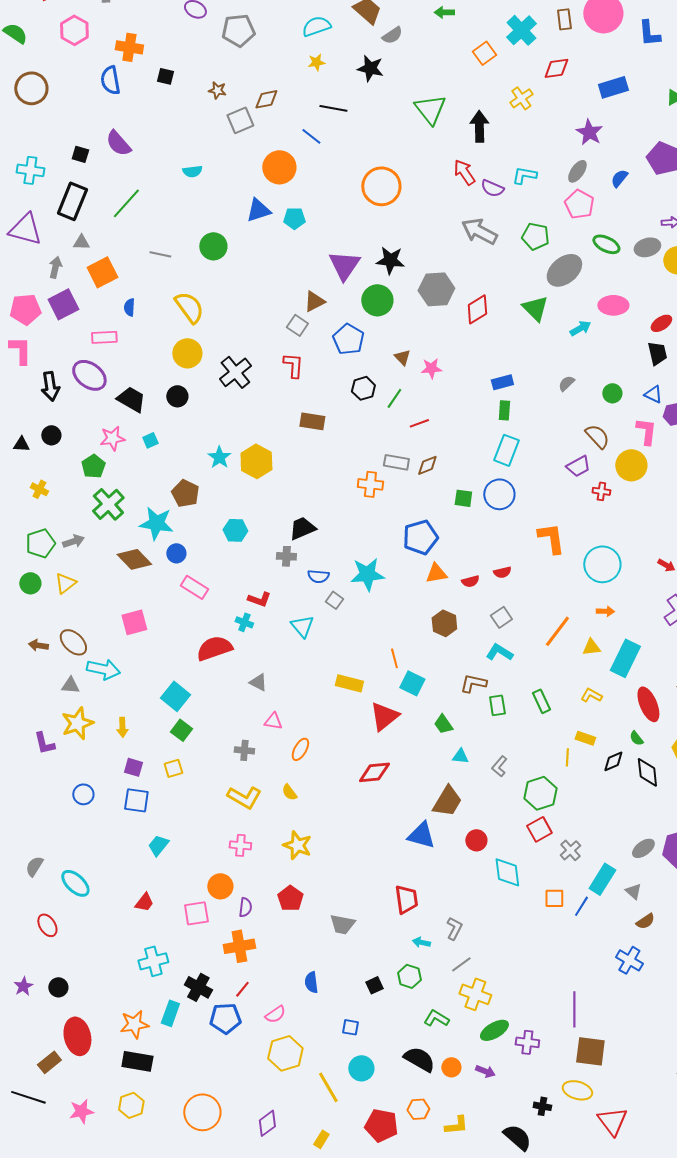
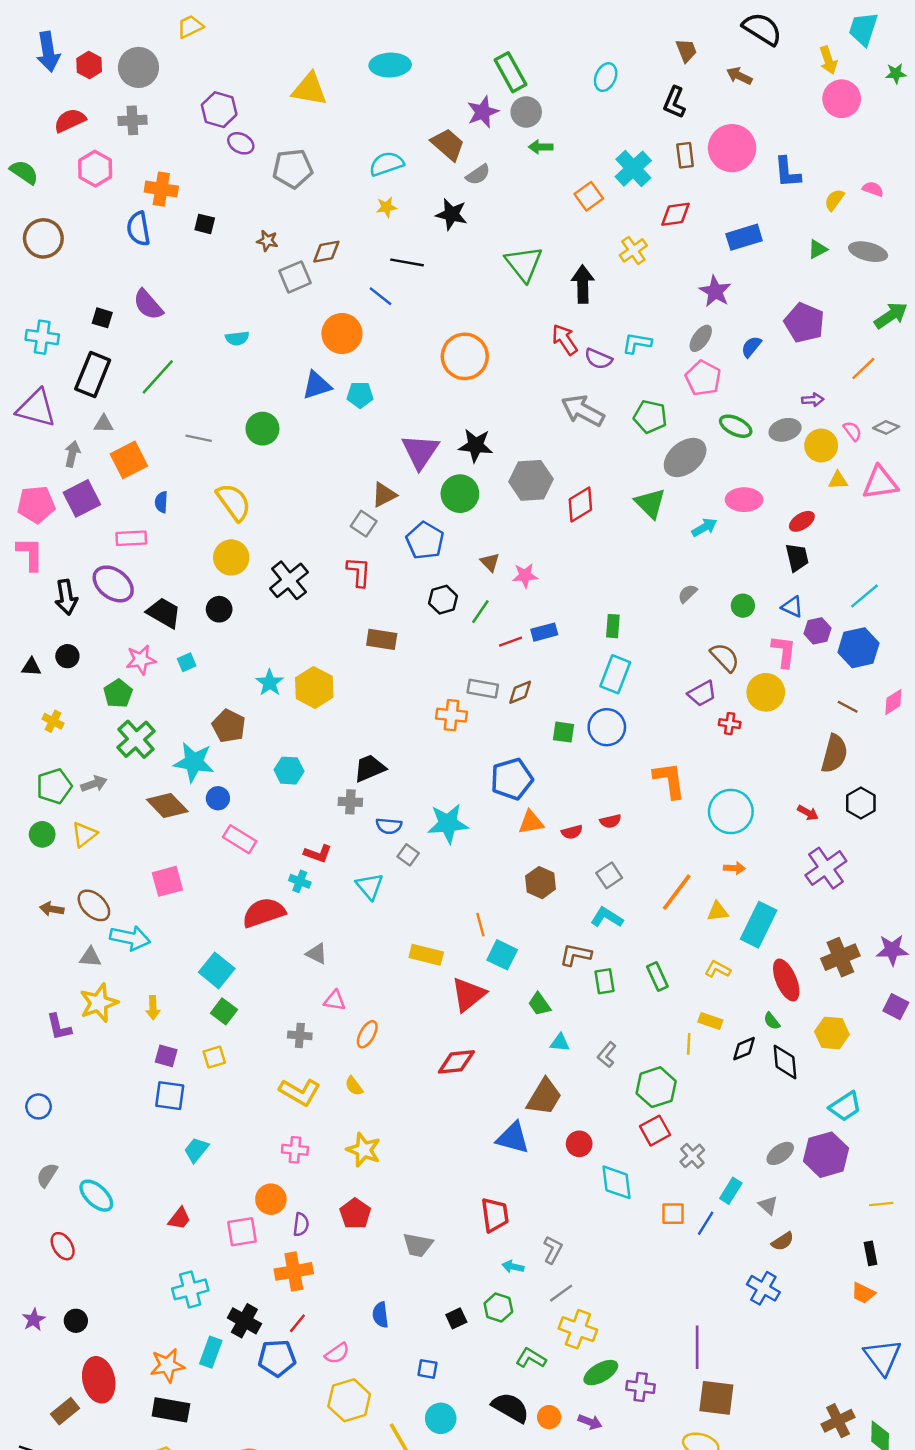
blue rectangle: (502, 382) -> (544, 632), moved
blue circle: (83, 794) -> (39, 1106), moved
cyan rectangle: (602, 879) -> (731, 1191), size x0.7

